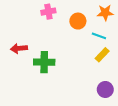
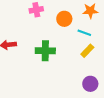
green cross: (44, 62) -> (45, 51), moved

